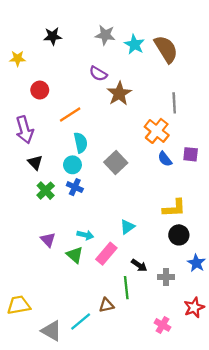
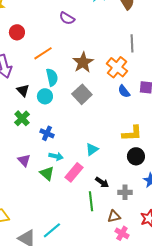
brown star: (119, 94) -> (83, 62), moved
black triangle: (35, 162) -> (23, 90), moved
blue cross: (75, 187) -> (47, 133), moved
brown triangle: (106, 305) -> (114, 216), moved

